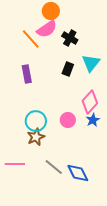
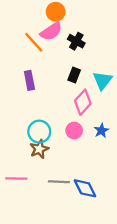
cyan triangle: (91, 63) -> (102, 80), moved
pink diamond: (90, 102) -> (83, 102), moved
gray line: (54, 167) -> (59, 182), turned -36

